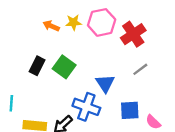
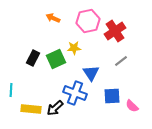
yellow star: (73, 22) -> (74, 48), moved
orange arrow: (51, 26) -> (53, 18), moved
green square: (64, 67) -> (56, 59), turned 30

